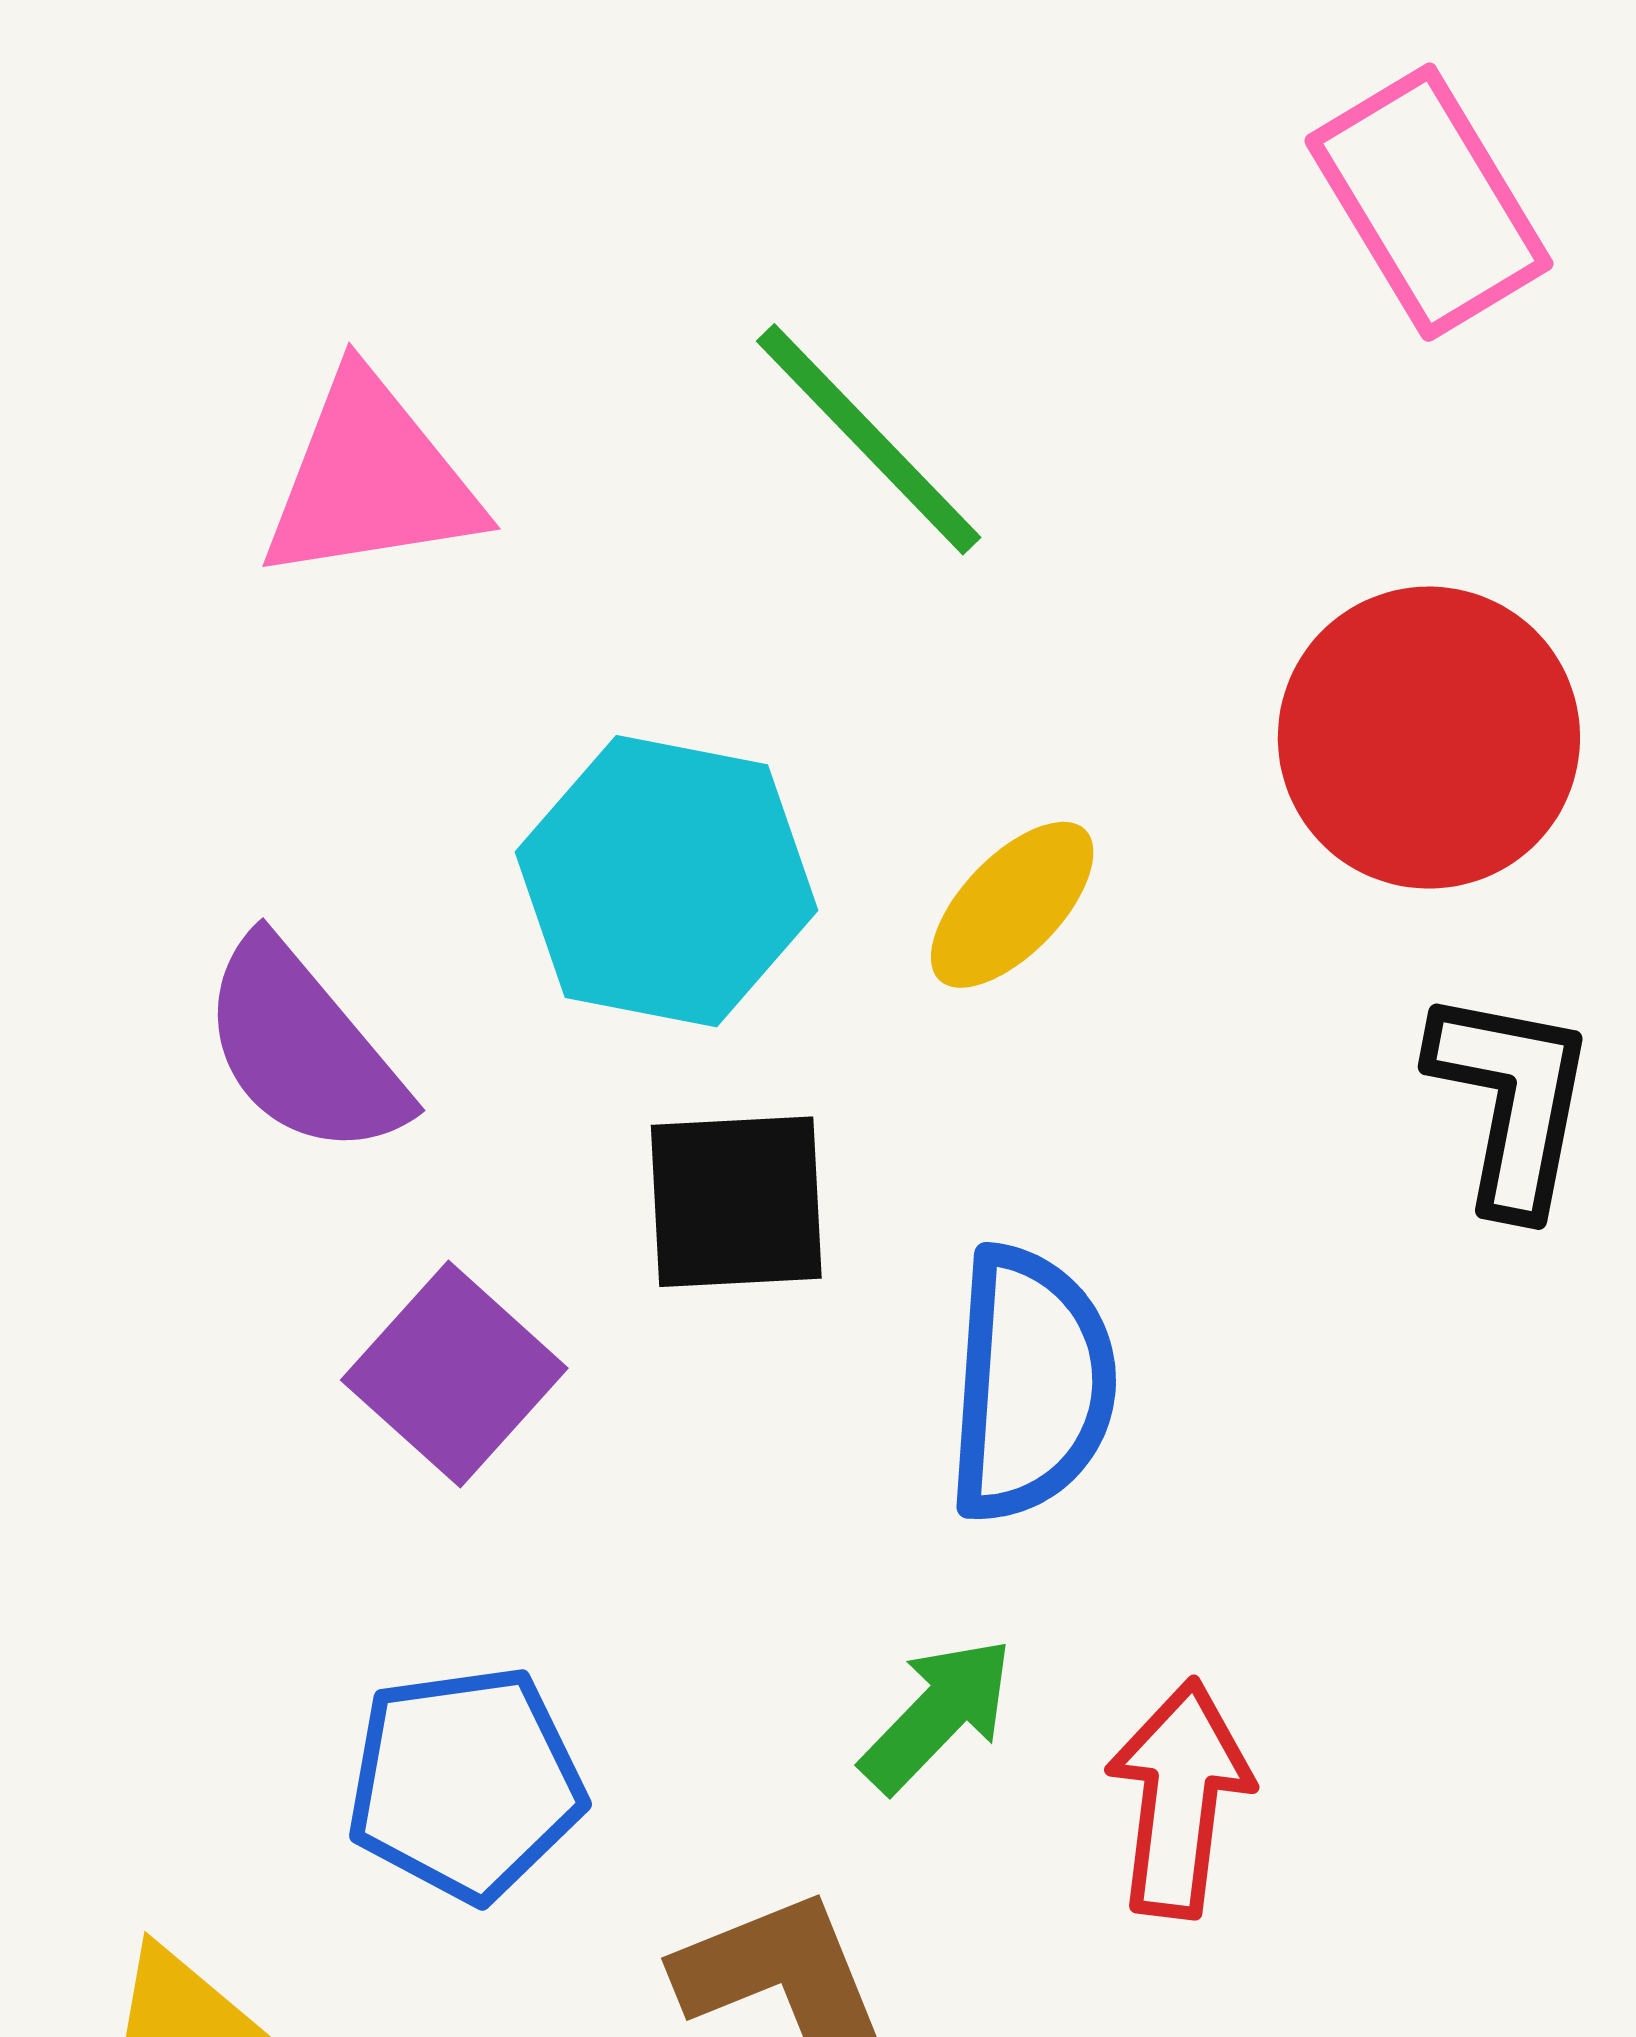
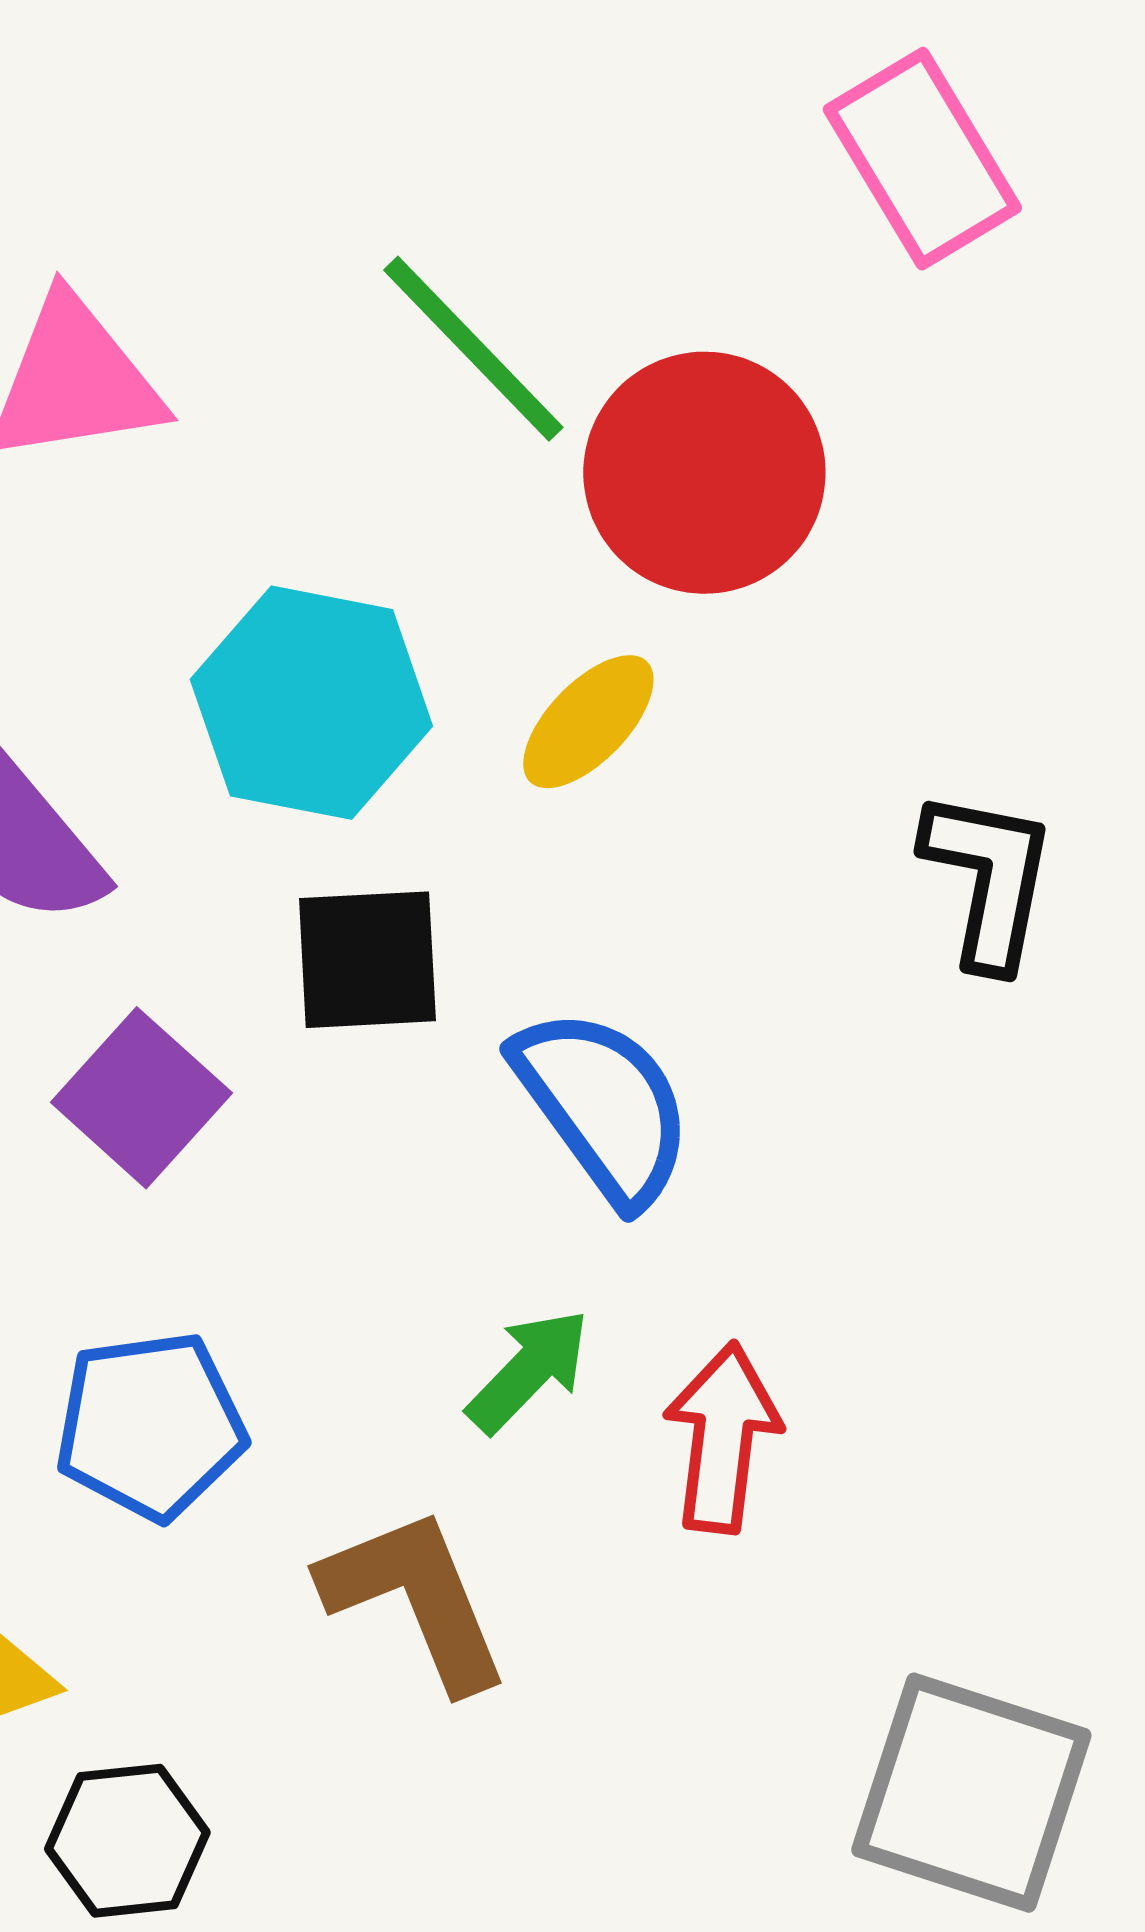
red circle: (1429, 738) -> (704, 473), moved
blue semicircle: (1031, 1384) -> (603, 1106), turned -40

